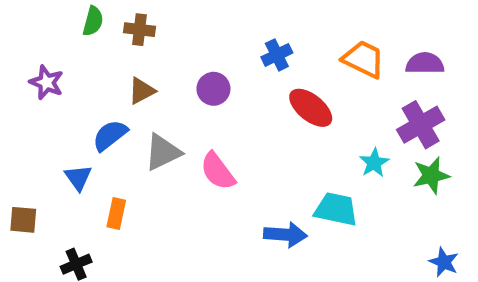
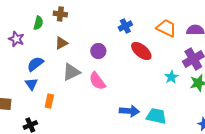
green semicircle: (93, 21) -> (38, 23), moved
purple circle: (213, 89) -> (98, 51), moved
blue semicircle: (110, 135) -> (35, 64), moved
cyan trapezoid: (336, 209) -> (156, 116), moved

